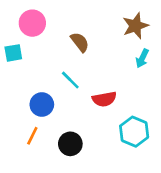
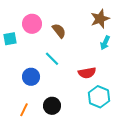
pink circle: (32, 23) -> (32, 24), moved
red semicircle: (104, 99) -> (87, 73), moved
orange line: (32, 136) -> (24, 110), moved

